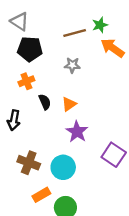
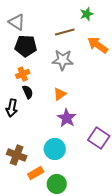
green star: (100, 25) -> (87, 14), moved
gray star: (72, 65) -> (63, 60), size x1.5
black semicircle: (45, 102) -> (28, 92), moved
brown cross: (29, 163) -> (17, 155), moved

